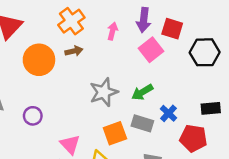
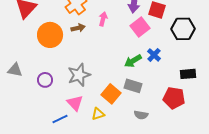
pink arrow: (112, 31) -> (103, 19), moved
gray star: (104, 92) -> (79, 75), moved
blue cross: (169, 113) -> (154, 55), moved
orange square: (115, 133) -> (111, 94), turned -30

